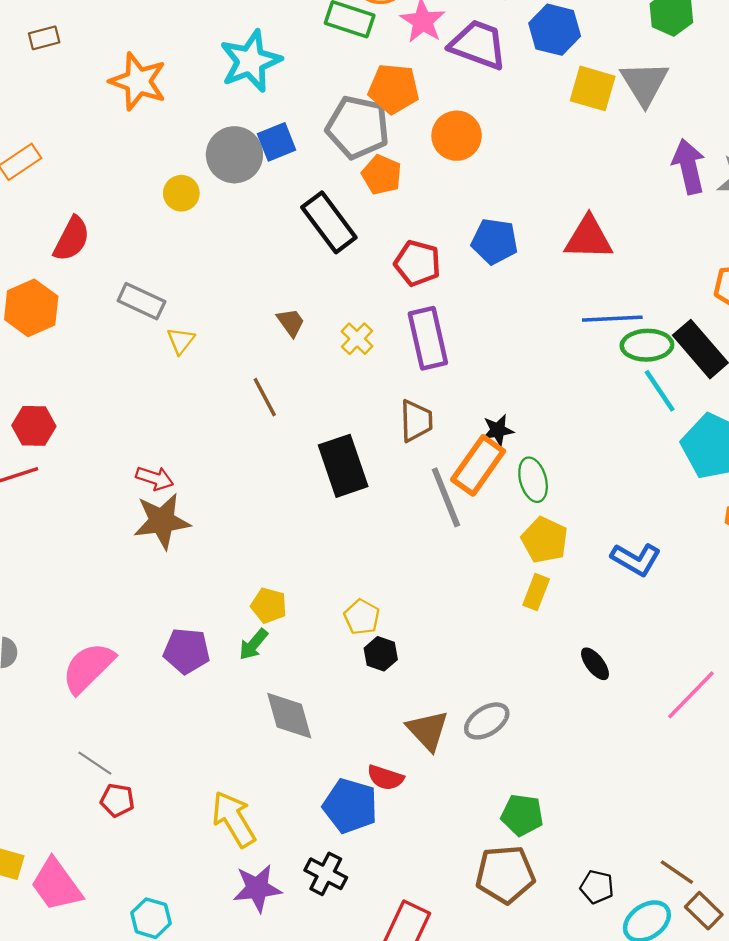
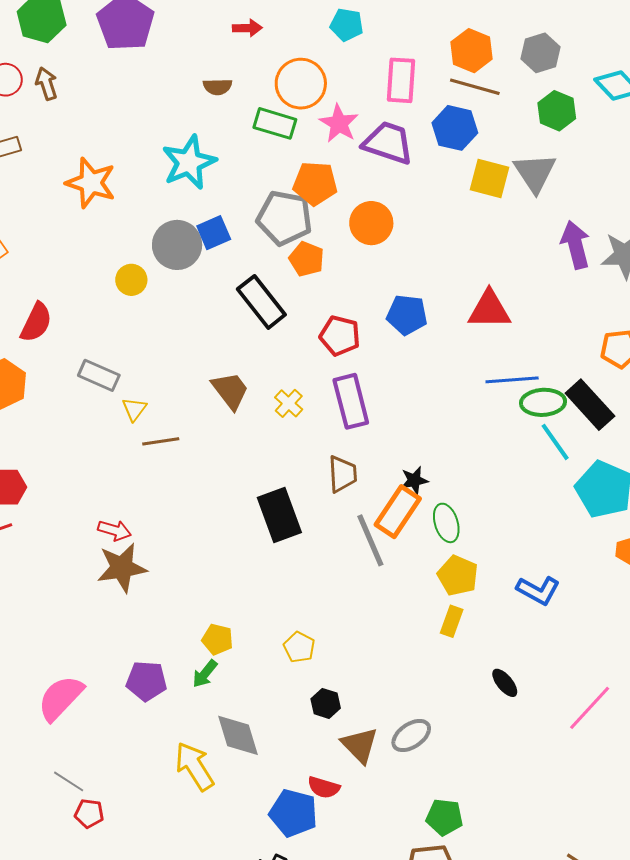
brown trapezoid: (291, 322) -> (230, 391), size x1.5
brown line: (265, 397) -> (161, 441), moved, turned -69
black hexagon: (381, 654) -> (326, 703), moved
yellow arrow: (234, 819) -> (194, 766), moved

